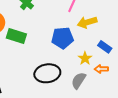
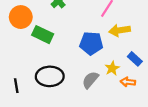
black ellipse: (47, 73) -> (50, 76), moved
gray semicircle: (79, 81) -> (90, 80), moved

